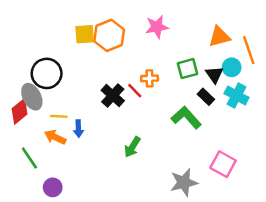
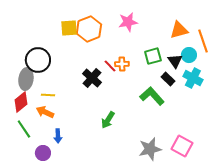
red line: (135, 91) -> (110, 66), moved
gray ellipse: (32, 97) -> (26, 79), turned 35
red diamond: (20, 111) -> (21, 102), moved
blue arrow: (78, 129) -> (58, 136), moved
pink square: (223, 164) -> (182, 146), moved

